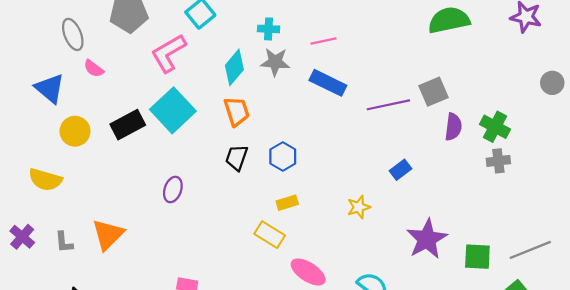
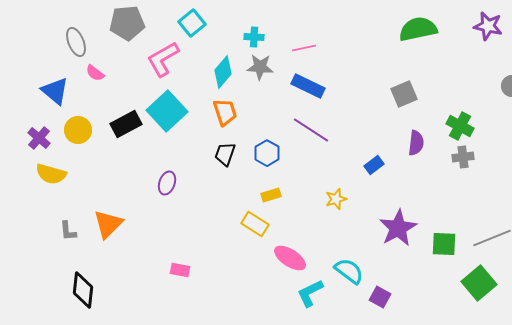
purple line: (388, 105) -> (311, 130), moved, turned 45
purple semicircle: (453, 127) -> (416, 143), moved
purple cross: (22, 237) -> (39, 138), moved

